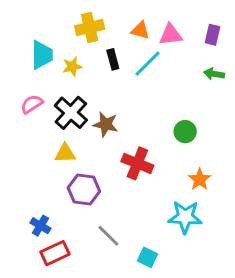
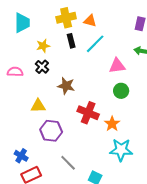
yellow cross: (90, 27) -> (66, 18), moved
pink triangle: (171, 35) -> (117, 66), moved
cyan trapezoid: (42, 55) -> (22, 23), moved
pink semicircle: (32, 104) -> (15, 72), turned 35
black cross: (71, 113) -> (42, 67), moved, size x0.6
orange star: (200, 179) -> (112, 124), moved

